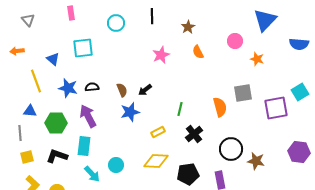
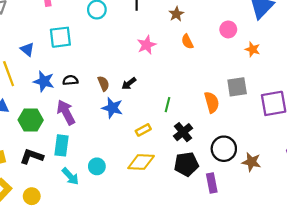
blue star: (130, 112) -> (112, 108), turned 30
black pentagon: (188, 174) -> (186, 164), moved

